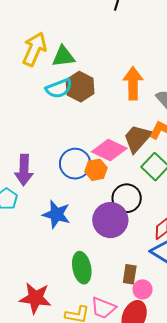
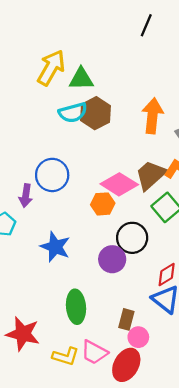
blue circle: (75, 164) -> (52, 175), moved
purple arrow: (24, 170) -> (26, 196), size x0.7
purple circle: (110, 220) -> (112, 259), size x0.7

